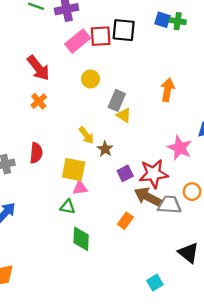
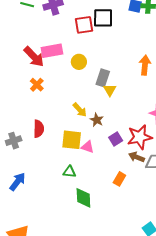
pink rectangle: (78, 41) -> (52, 51), moved, turned 35
yellow triangle: (124, 115) -> (110, 90), turned 32
pink triangle: (80, 188) -> (88, 147), moved, turned 32
brown arrow: (148, 197) -> (137, 157), size x0.7

